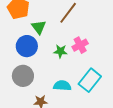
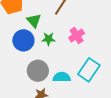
green star: (60, 51) -> (48, 39), moved
gray circle: (23, 76) -> (38, 71), moved

